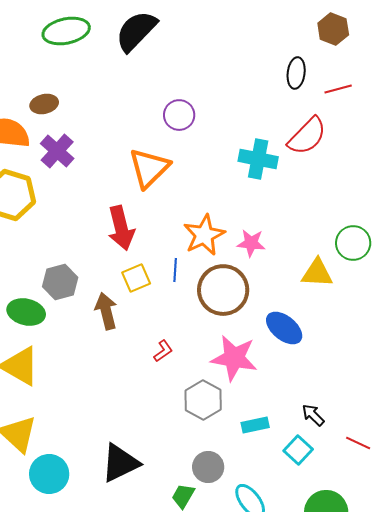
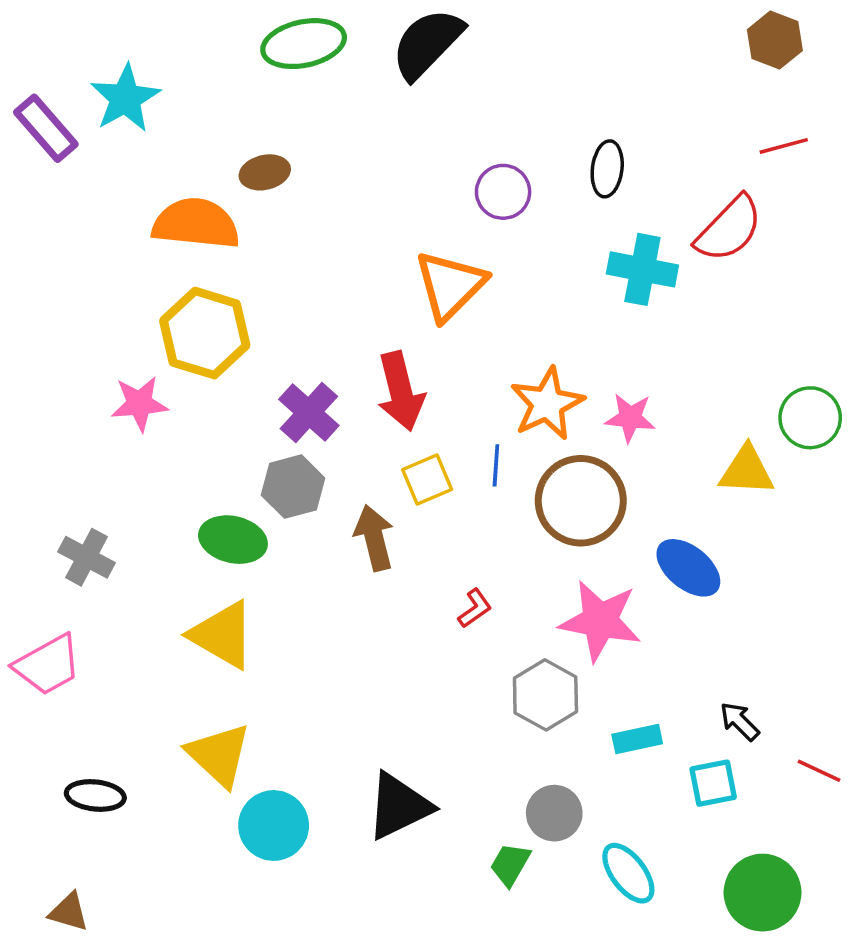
black ellipse: (296, 73) -> (607, 169), moved
purple cross: (57, 151) -> (309, 412), moved
cyan square: (298, 450) -> (713, 783), turned 36

